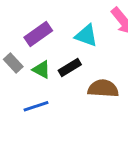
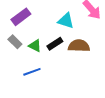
purple rectangle: (38, 34) -> (21, 17), moved
brown semicircle: (103, 88) -> (79, 46), moved

